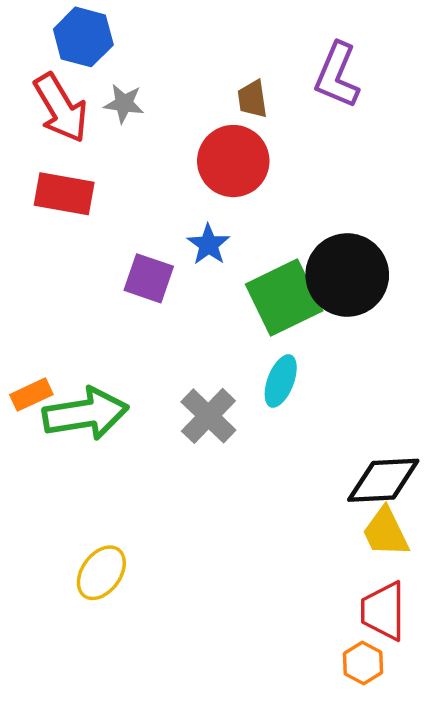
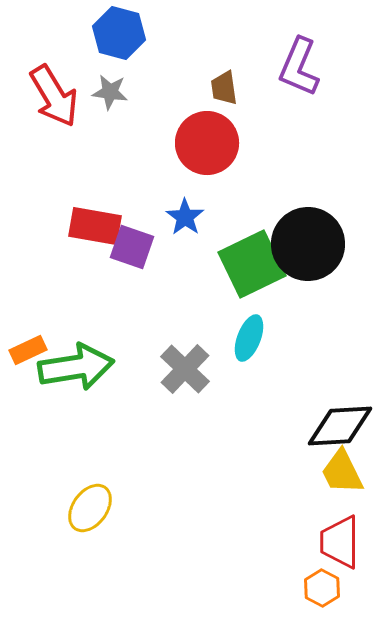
blue hexagon: (83, 37) -> (119, 33), moved
red rectangle: (64, 194) -> (95, 226), moved

